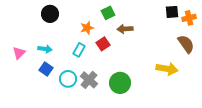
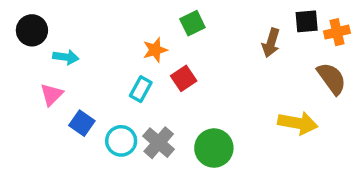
black circle: (50, 14) -> (32, 30), moved
brown arrow: (125, 29) -> (271, 43), moved, turned -70
cyan arrow: (45, 49) -> (66, 57), moved
pink triangle: (19, 53) -> (52, 95), moved

